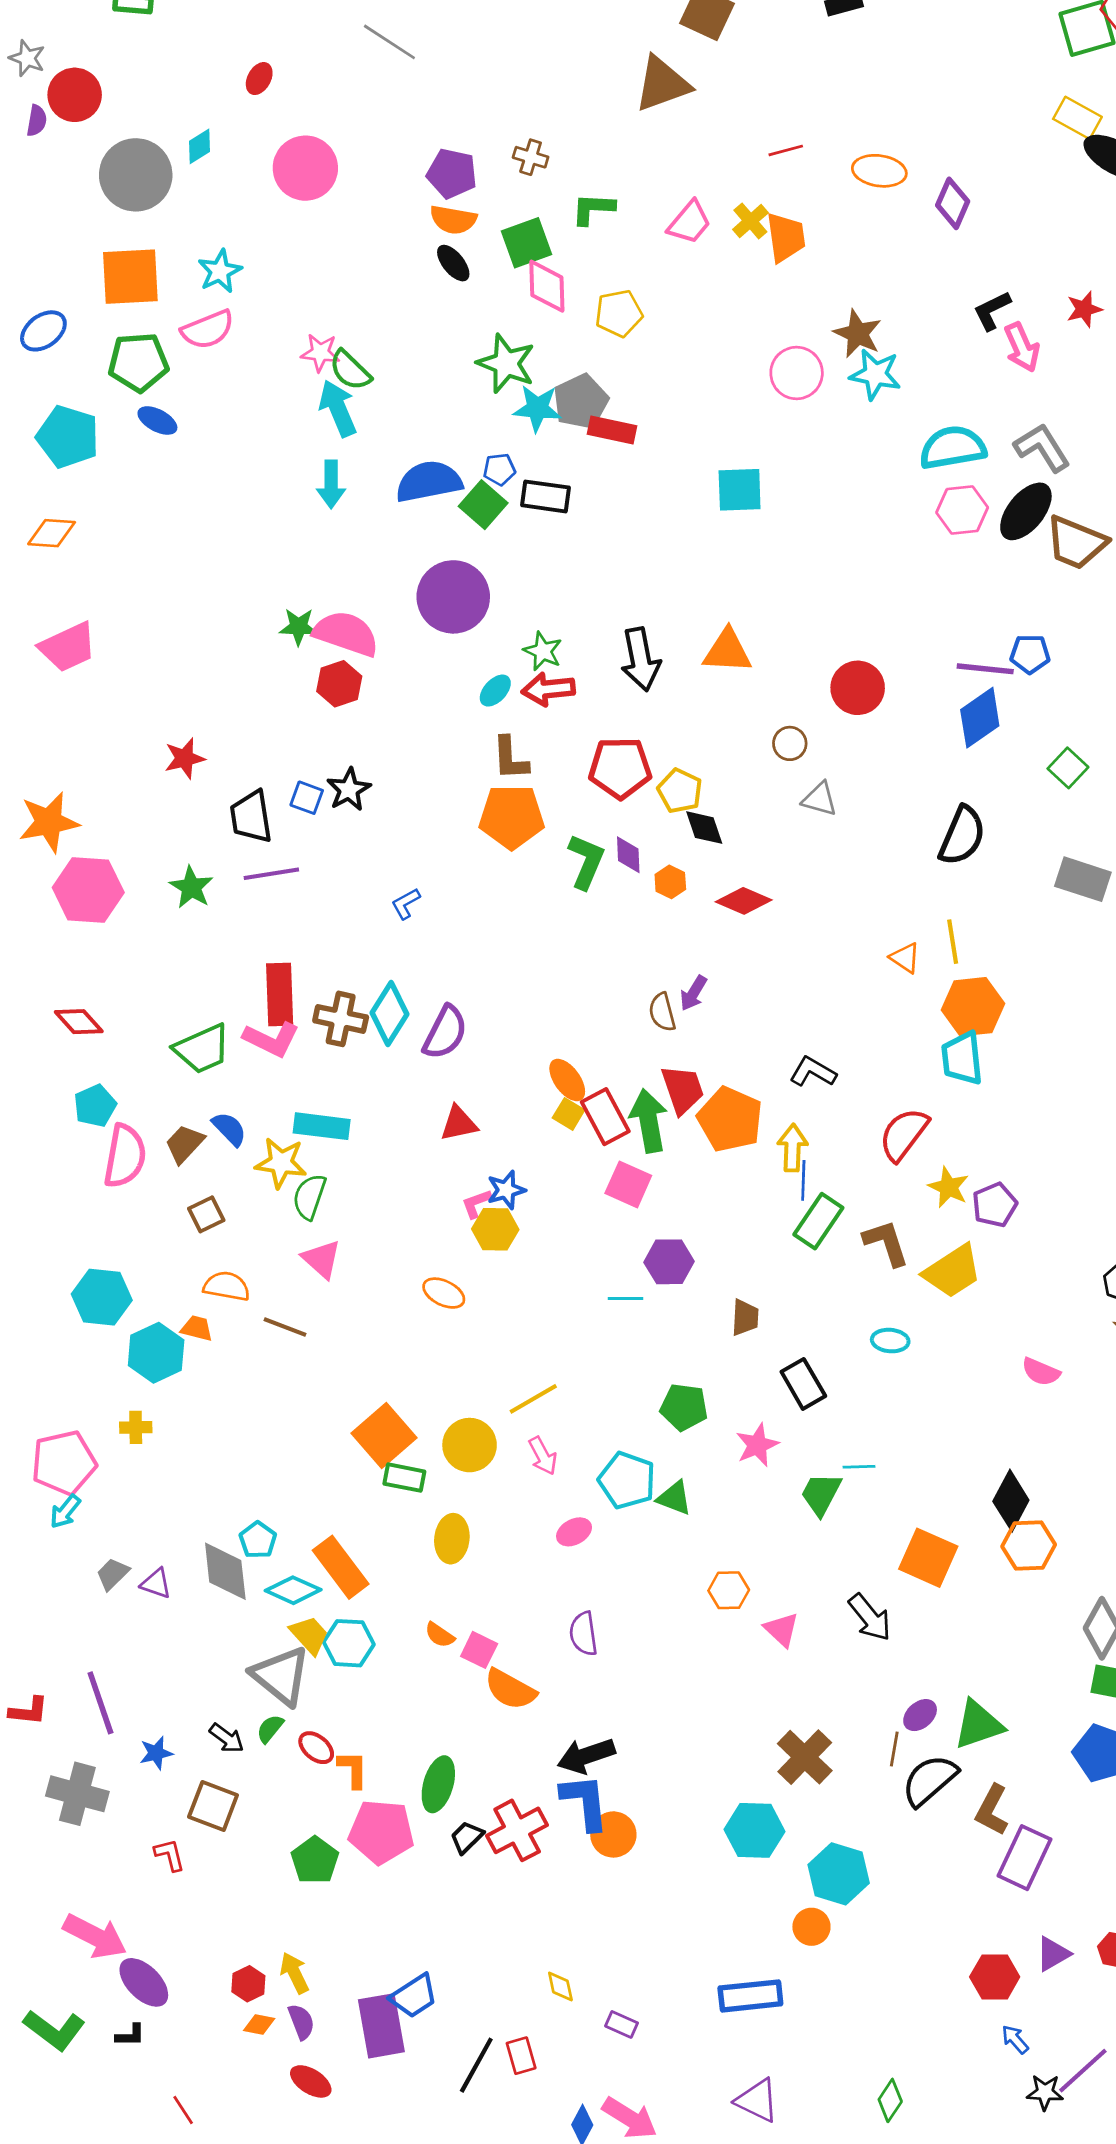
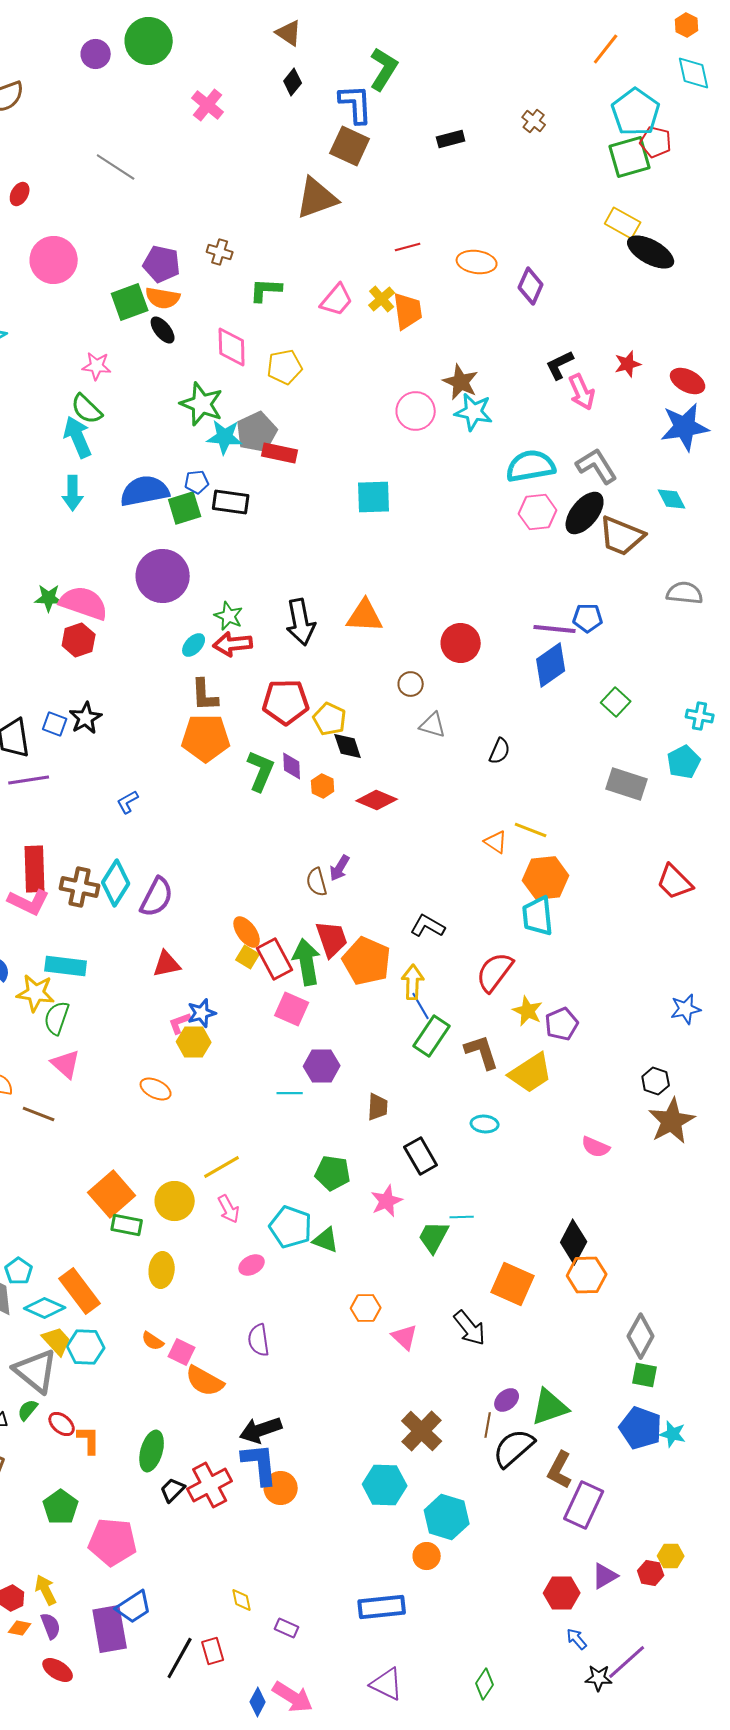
green square: (527, 243) -> (130, 302), moved
pink star: (320, 353) -> (97, 366), moved
green square: (483, 505) -> (185, 508), turned 32
black semicircle: (962, 836) -> (500, 751), moved, size x0.6
yellow line: (953, 942) -> (531, 830), turned -60
blue line: (803, 1180) -> (421, 1006), turned -32
pink pentagon: (381, 1832) -> (113, 1542), moved

